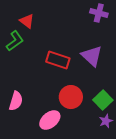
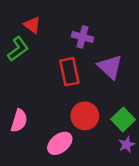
purple cross: (99, 13) -> (82, 37), moved
red rectangle: (58, 60) -> (69, 72), turned 60

